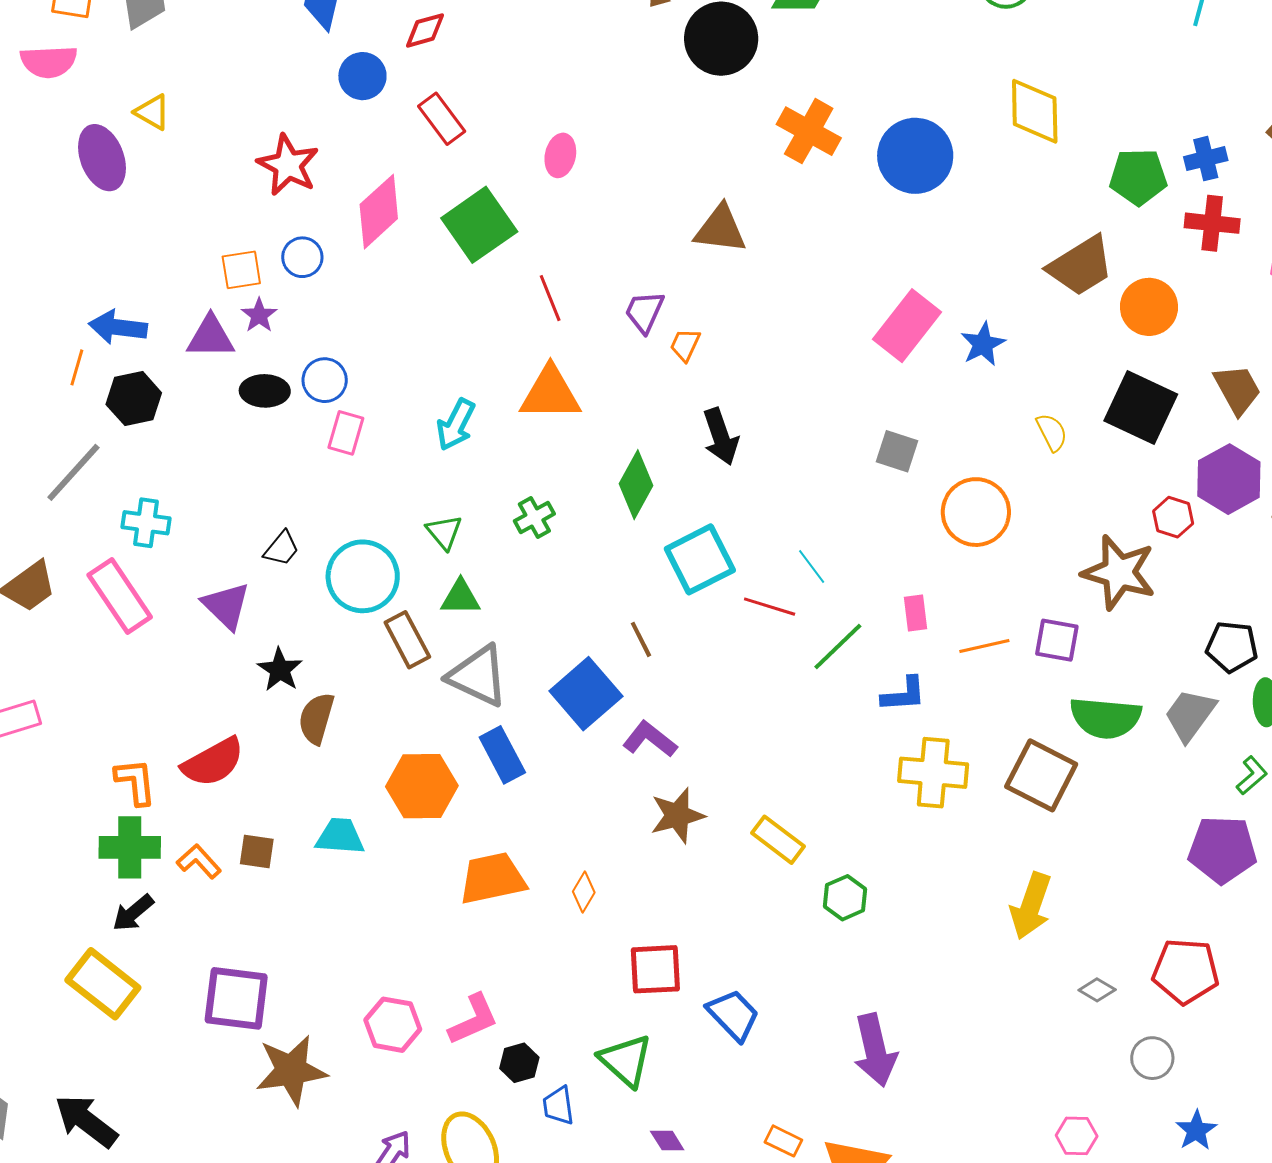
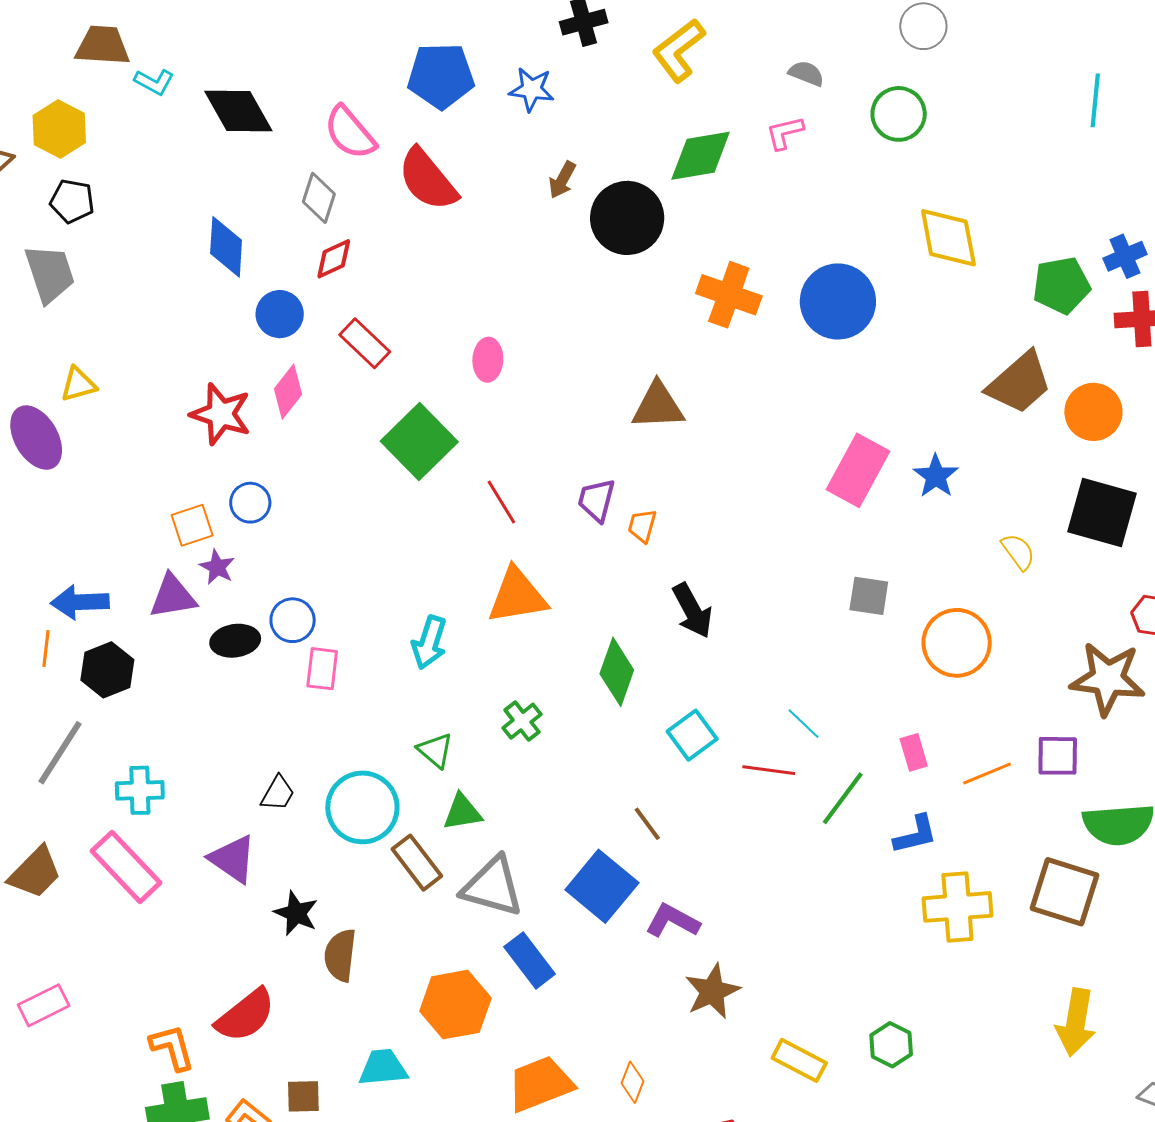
yellow triangle: (152, 112) -> (78, 384), turned -36
pink diamond: (379, 212) -> (288, 392), moved, size x0.7
cyan square: (700, 559) -> (692, 735), size x0.7
yellow rectangle: (778, 840) -> (799, 1060), moved

